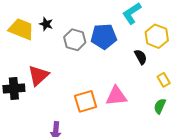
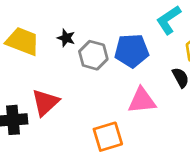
black star: (46, 24) -> (66, 38), moved
pink triangle: (116, 96) -> (142, 101), moved

